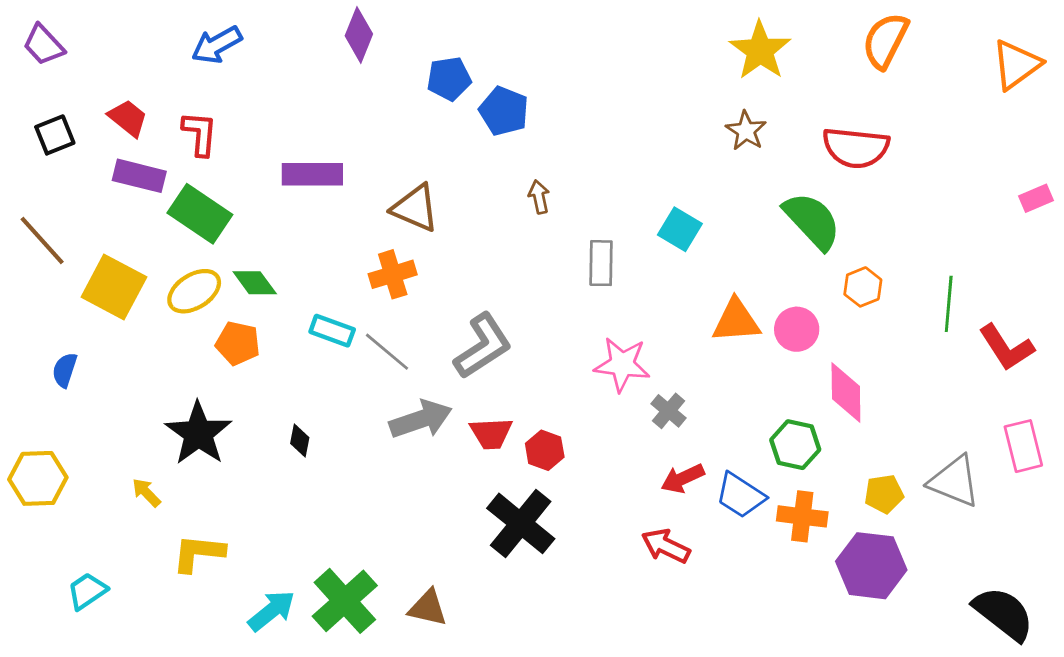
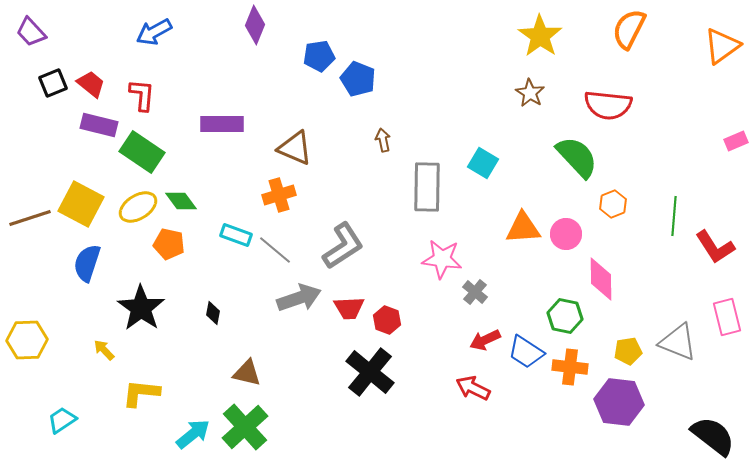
black square: (55, 135) -> (53, 83), moved
brown line: (42, 241) -> (30, 218), moved, turned -66
gray rectangle: (601, 263) -> (427, 187), size x1.5
blue semicircle: (65, 370) -> (87, 263), moved, size x1.5
brown triangle: (428, 608) -> (247, 373), moved

